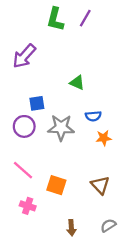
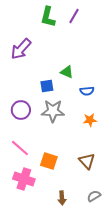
blue square: (37, 103) -> (47, 86), moved
blue semicircle: (93, 116) -> (87, 91), moved
pink cross: (28, 206) -> (24, 179), size x1.5

